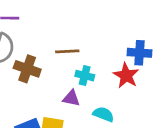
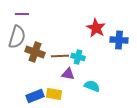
brown line: (67, 51) -> (60, 56), moved
red star: (126, 76) -> (96, 28), moved

